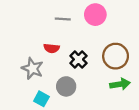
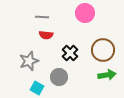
gray line: (63, 19) -> (42, 17), moved
red semicircle: (52, 48) -> (46, 35), moved
gray star: (32, 68) -> (29, 61), turned 30

